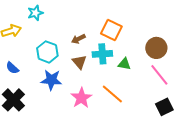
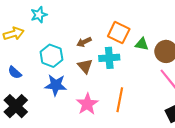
green triangle: (124, 64) -> (142, 44), moved
orange line: (112, 94) -> (120, 100), turned 60

